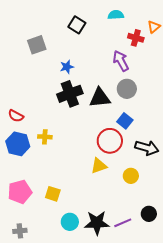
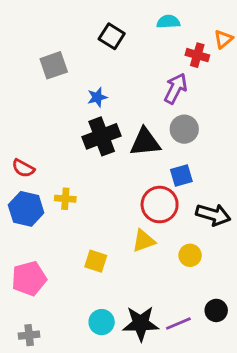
purple arrow: (121, 61) -> (176, 88), turned 55
blue square: (125, 121) -> (181, 176), turned 35
yellow square: (53, 194) -> (96, 261), moved

